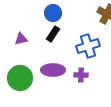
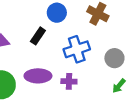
blue circle: (53, 13) -> (57, 13), moved

